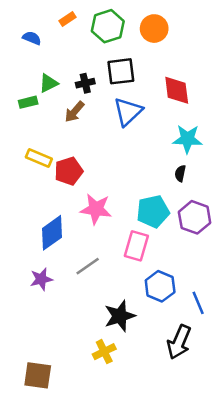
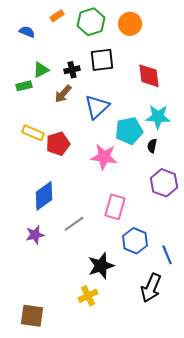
blue triangle: (128, 112) -> (97, 107), moved
pink star: (96, 209) -> (104, 157), moved
cyan pentagon: (153, 211) -> (129, 131), moved

